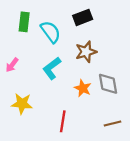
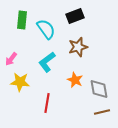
gray diamond: (108, 84) -> (99, 89), moved
yellow star: (22, 104) -> (20, 82), moved
red line: (63, 121) -> (47, 103), moved

